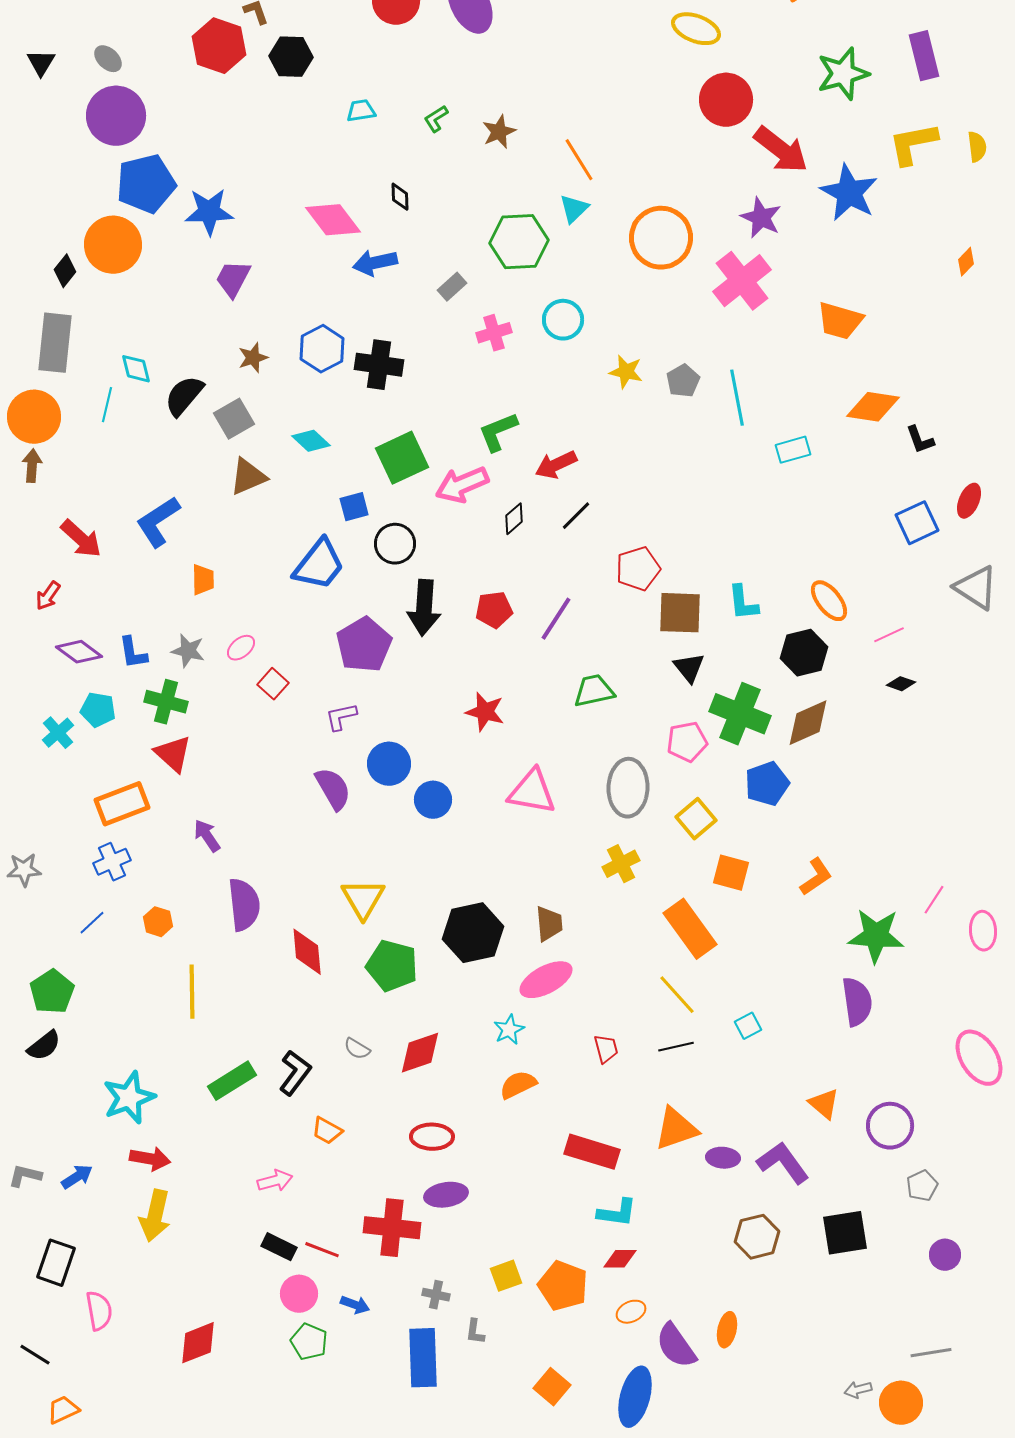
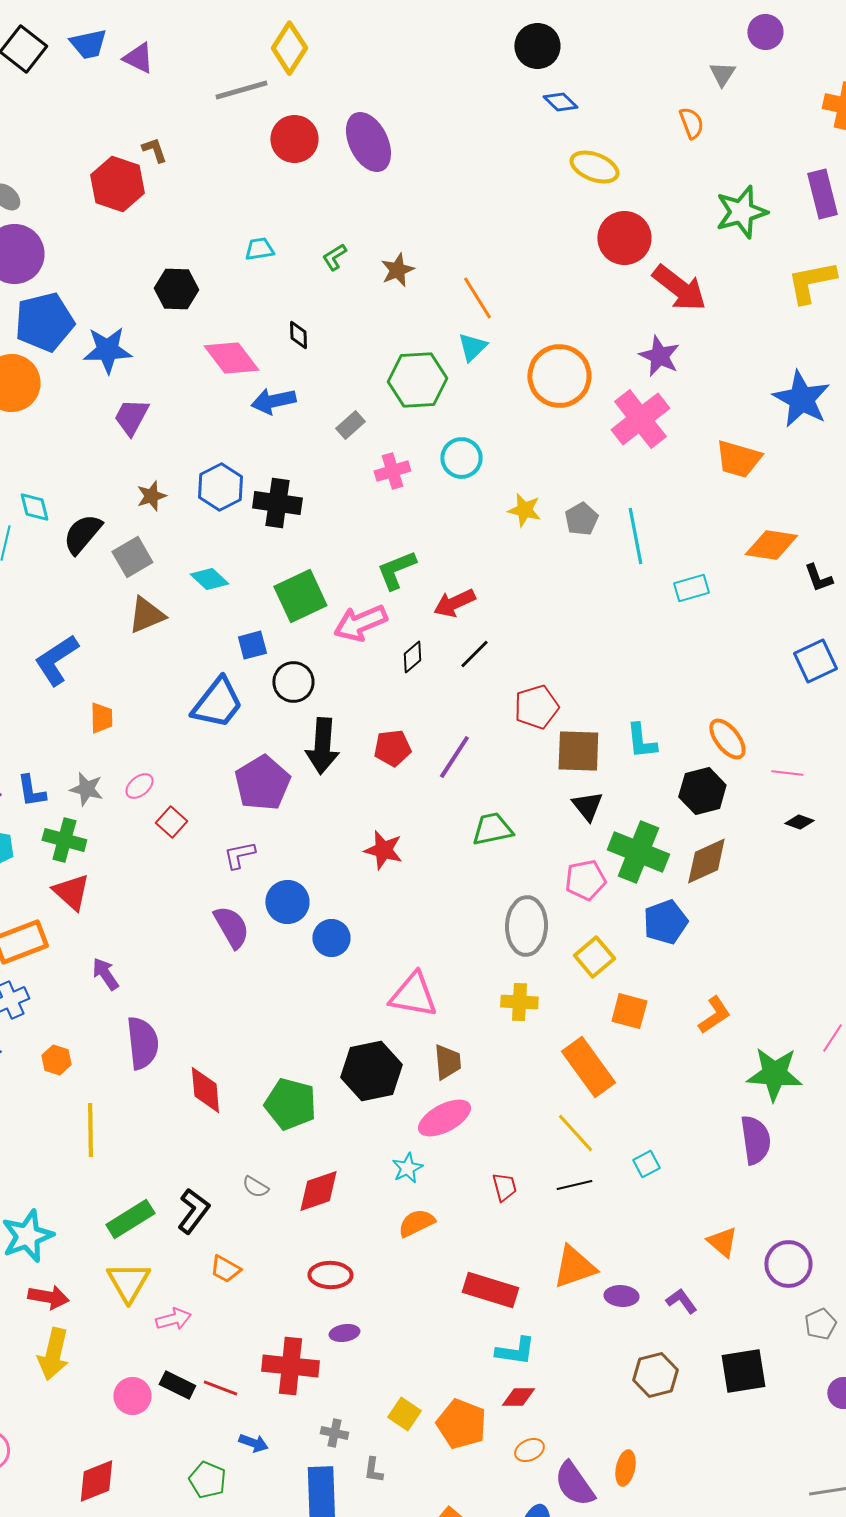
black hexagon: (291, 57) -> (176, 289), moved
blue star: (849, 193) -> (801, 399), moved
pink line: (889, 635) -> (787, 773), turned 32
pink triangle: (532, 792) -> (413, 995), moved
yellow cross: (621, 864) -> (519, 1002), turned 30
yellow triangle: (363, 899) -> (128, 1282), moved
purple L-shape: (783, 1163) -> (681, 1301), size x0.6
purple ellipse: (446, 1195) -> (344, 1333), size x0.7
yellow square: (506, 1276) -> (404, 1414), turned -36
pink circle: (299, 1294) -> (132, 1396), moved

